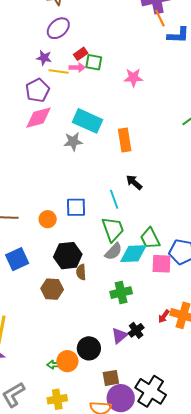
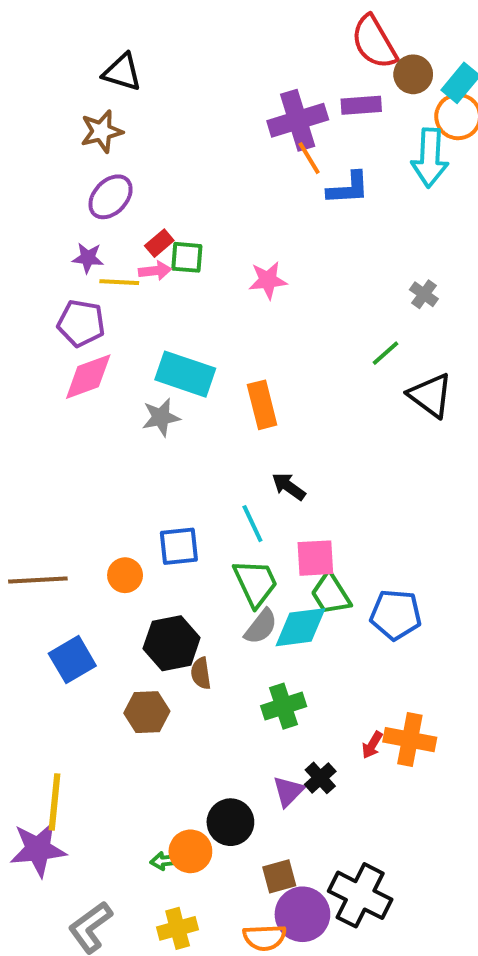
purple pentagon: (37, 90) -> (81, 323), turned -30
pink square: (161, 264) -> (315, 558), moved

